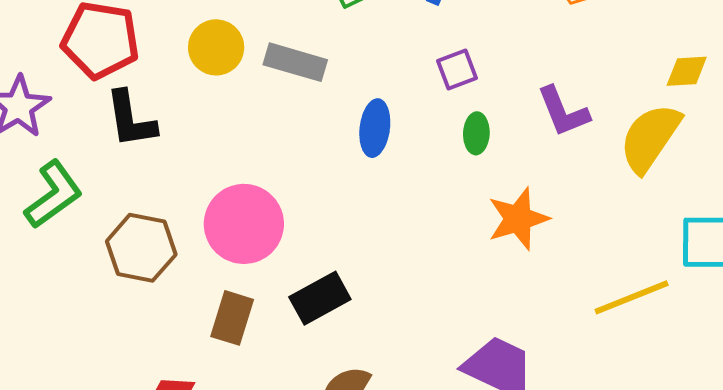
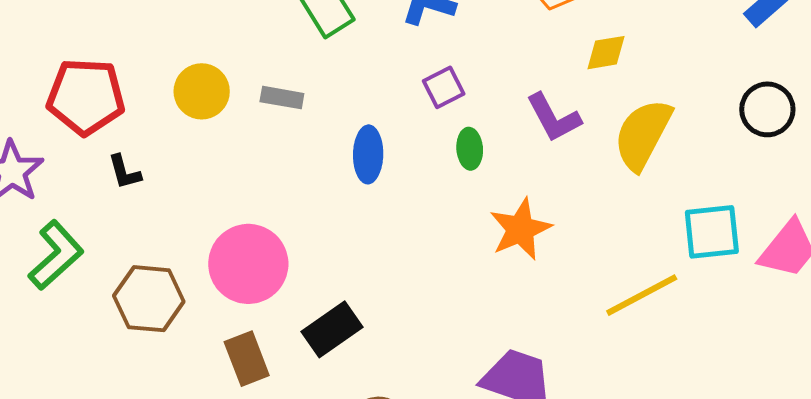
gray rectangle: (295, 62) -> (282, 98), size x0.7
yellow diamond: (687, 71) -> (606, 53), moved
black L-shape: (131, 119) -> (124, 172), size x0.6
brown rectangle: (232, 318) -> (247, 359), turned -32

